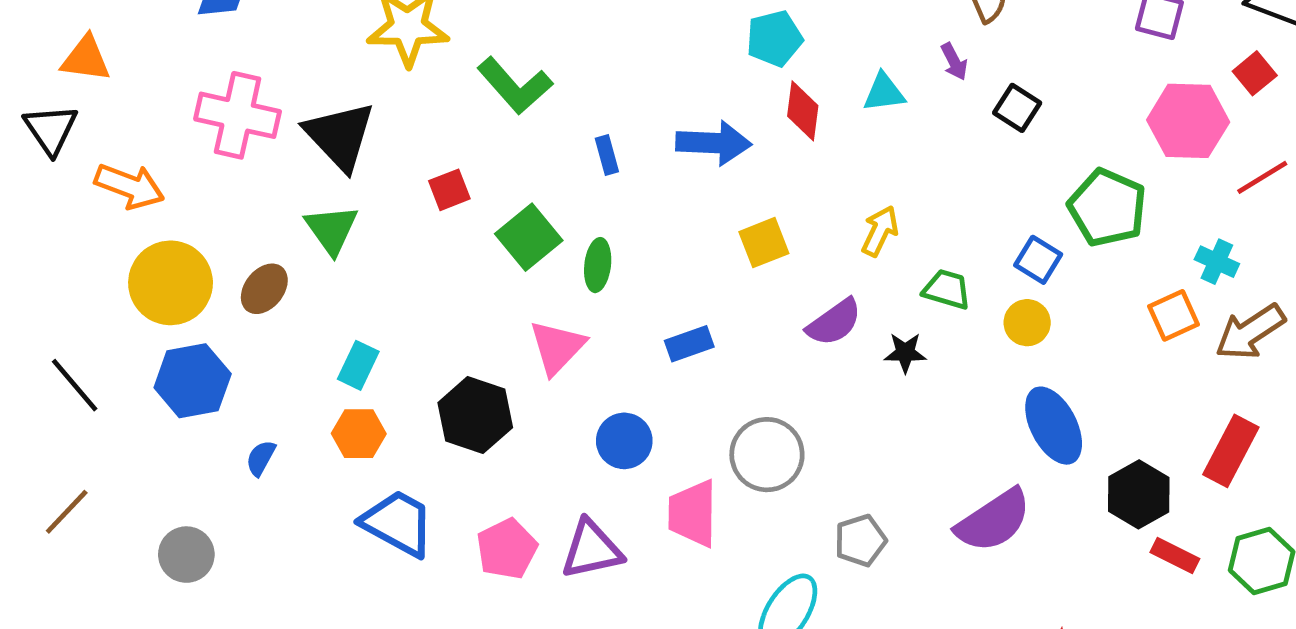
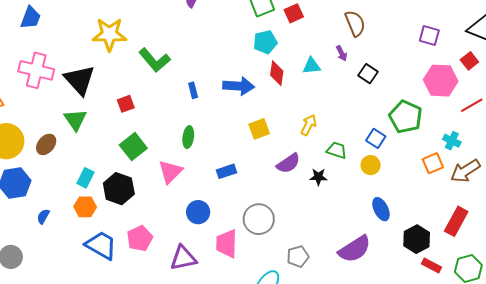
green square: (529, 237) -> (133, 147), moved
black hexagon: (475, 415) -> (119, 189), moved
blue ellipse: (1054, 426) -> (381, 209), size x0.7
pink pentagon: (507, 549) -> (140, 238), moved

